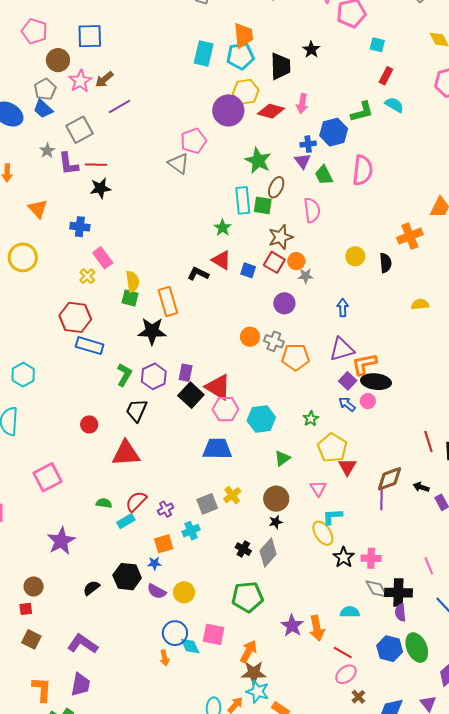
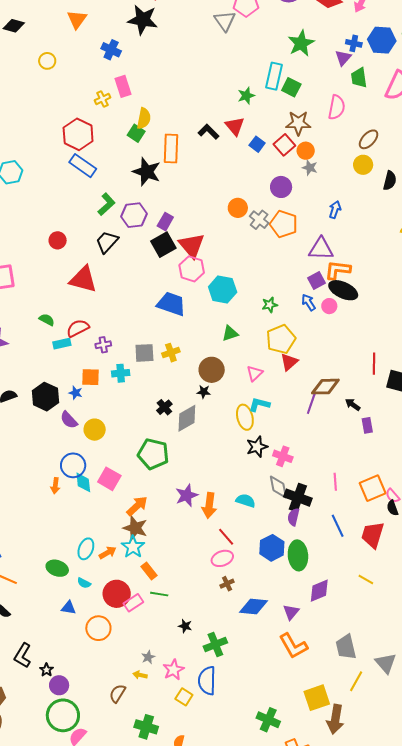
brown ellipse: (276, 187) -> (369, 139), moved
black star: (100, 188) -> (143, 20), size x1.4
yellow circle: (23, 257) -> (47, 61), size x0.6
orange pentagon: (296, 357) -> (284, 224), moved

